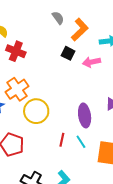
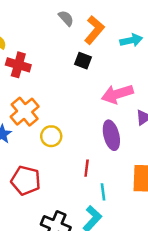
pink arrow: (92, 62) -> (117, 94), moved, size x1.4
yellow circle: (36, 111) -> (51, 136), size x0.7
cyan line: (81, 142) -> (103, 192), moved, turned 32

